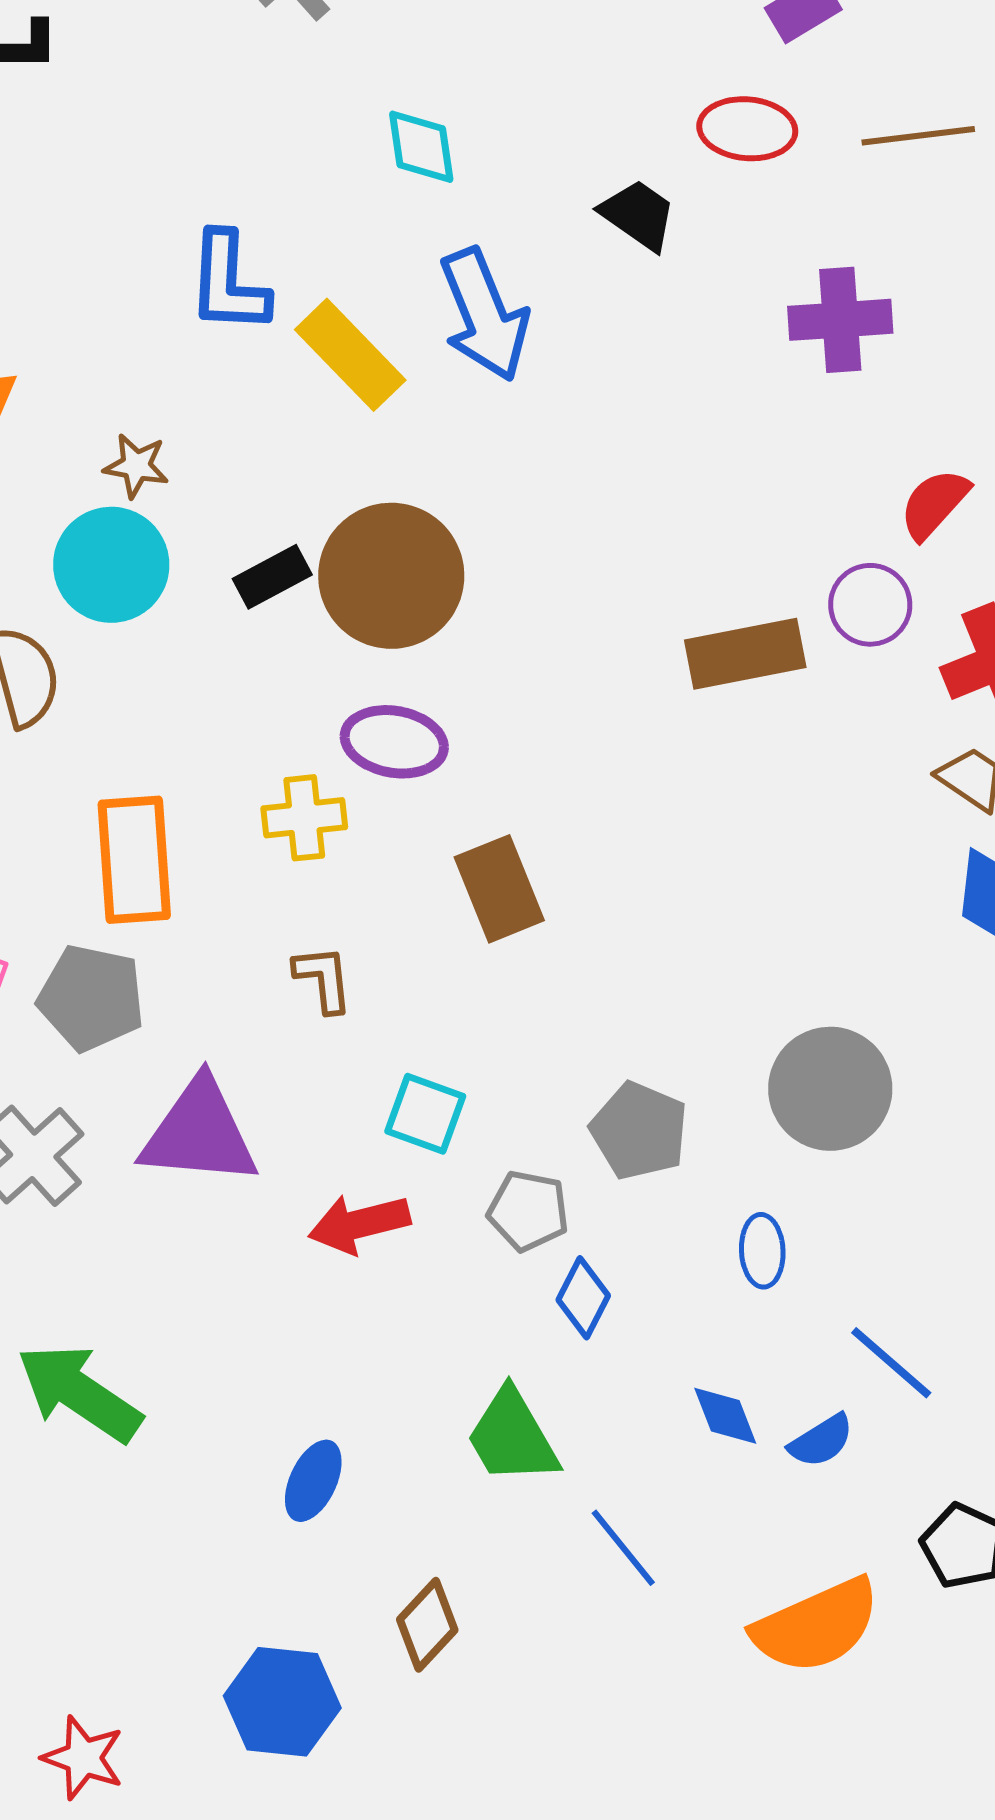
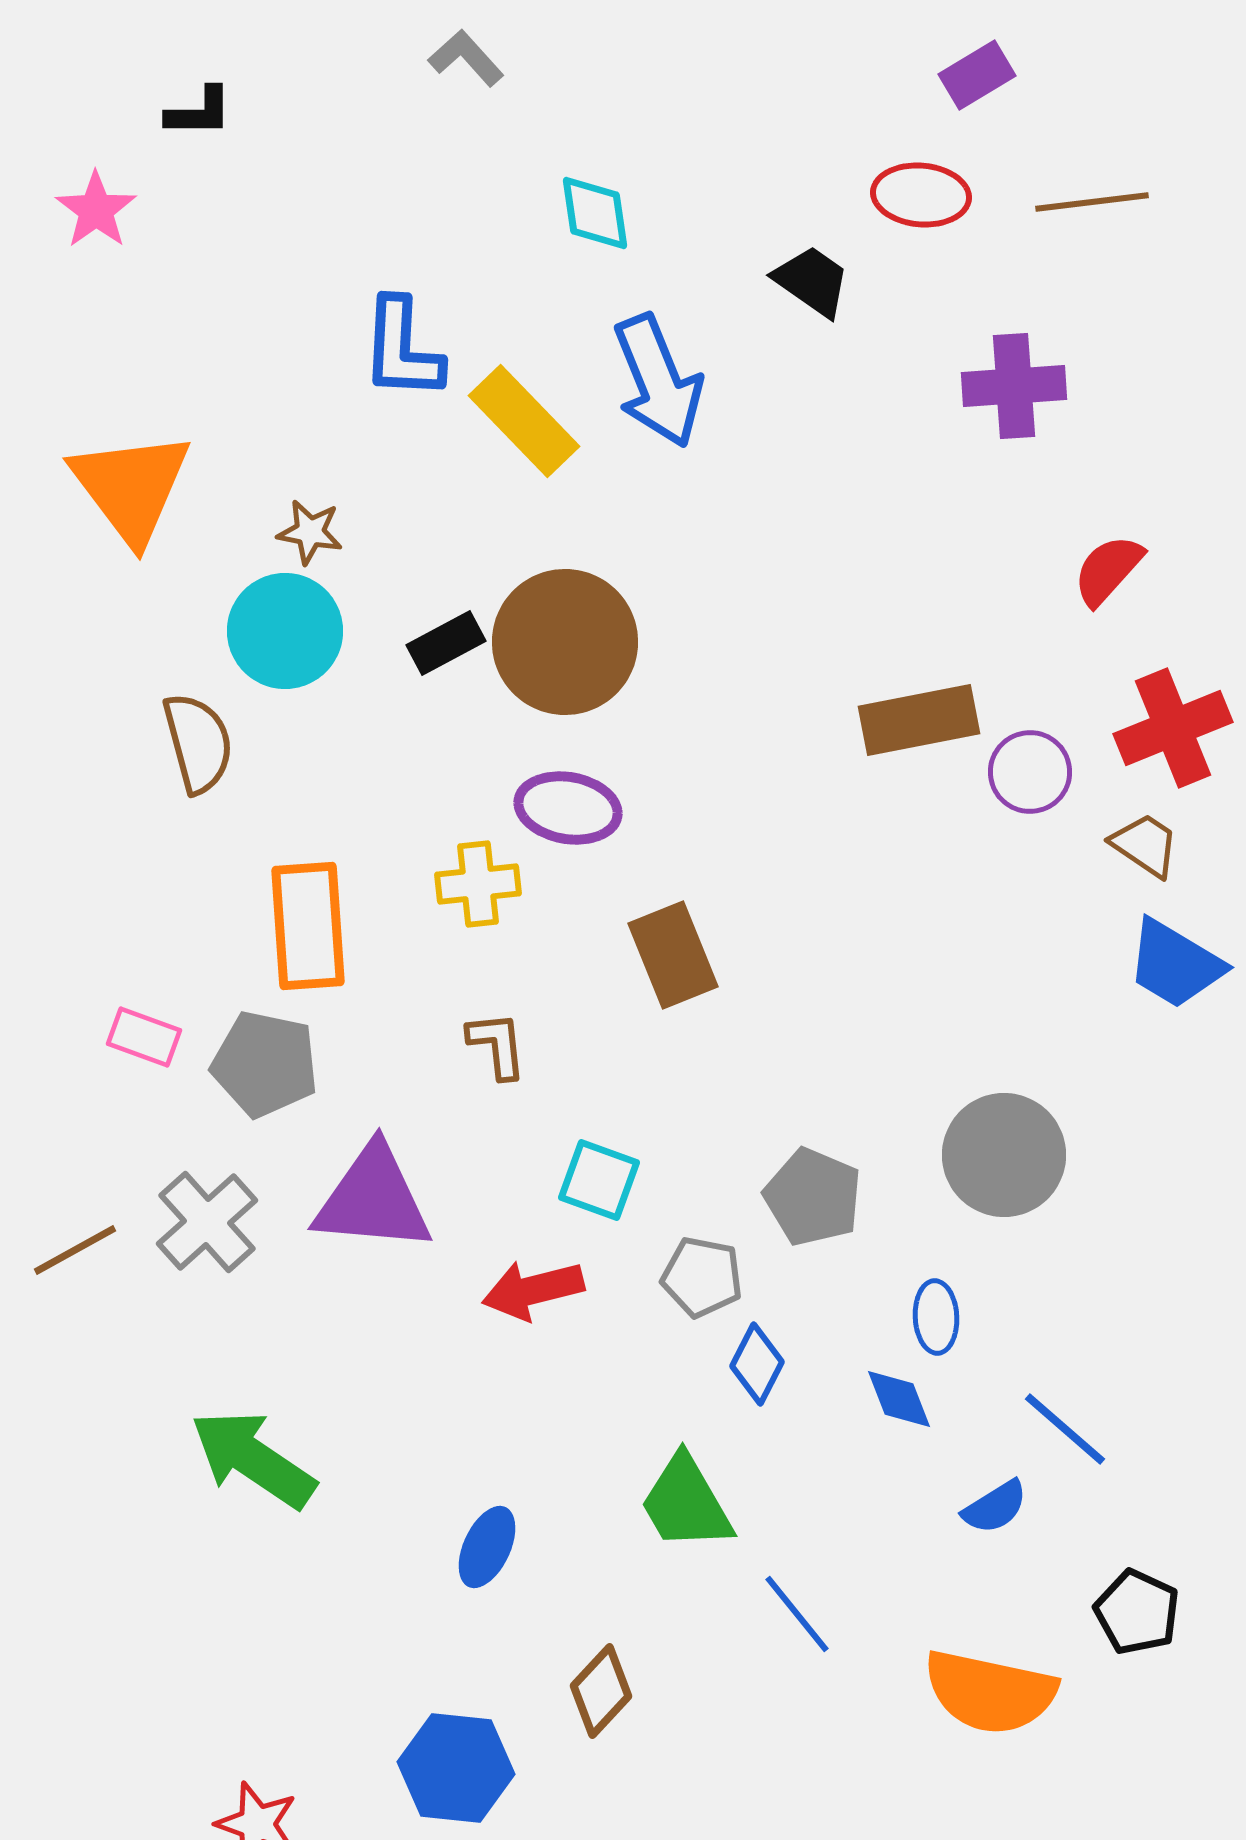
purple circle: (870, 605) -> (1030, 772), moved
blue diamond: (725, 1416) -> (899, 1399), moved
orange semicircle: (816, 1626) -> (990, 1692), turned 36

